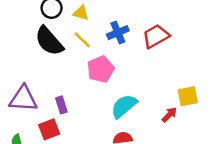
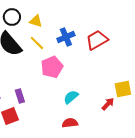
cyan semicircle: (124, 106) -> (71, 97), size x0.7

